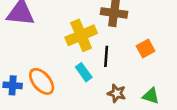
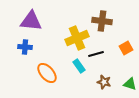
black line: (106, 56) -> (96, 54), turned 70
blue cross: (13, 85) -> (25, 47), moved

